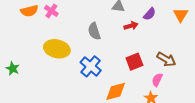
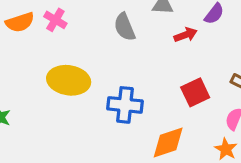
gray semicircle: (94, 31) -> (125, 27), moved
blue cross: (91, 66) -> (125, 105), turned -30

